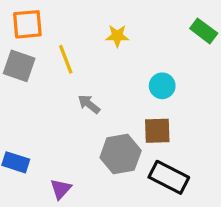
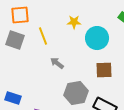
cyan circle: (162, 86) -> (97, 38), moved, size x1.5
brown square: (157, 131) -> (104, 70), moved

